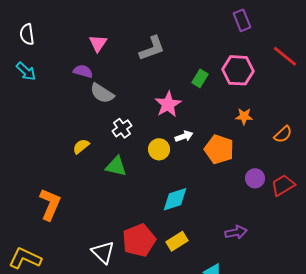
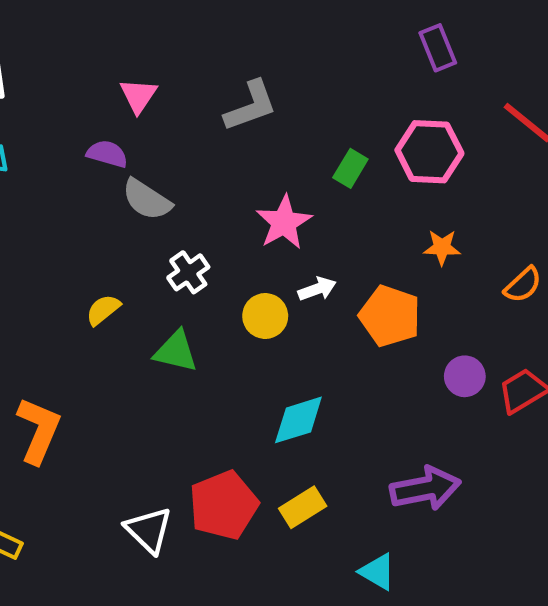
purple arrow: (236, 232) -> (425, 489), size x1.5

